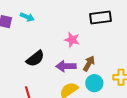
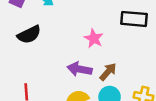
black semicircle: (35, 59) -> (29, 35), moved

